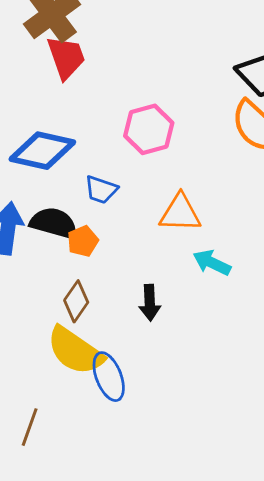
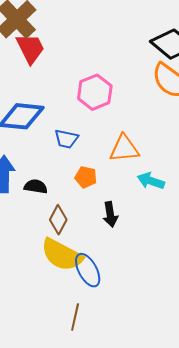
black semicircle: (54, 223) -> (36, 186), moved, size x0.7
orange pentagon: (83, 241) -> (86, 177), moved, turned -30
brown line: (30, 427) -> (75, 317), moved

